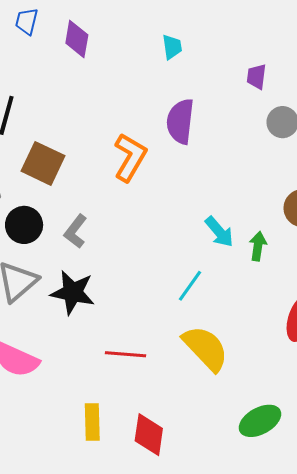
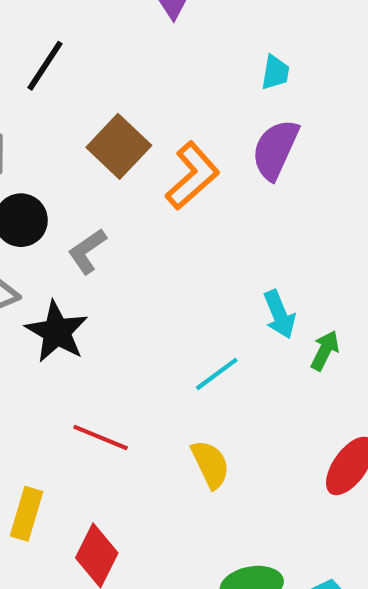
cyan trapezoid: (172, 47) -> (275, 72), moved
brown square: (43, 163) -> (119, 146), moved
yellow semicircle: (205, 348) -> (210, 464), size x0.7

